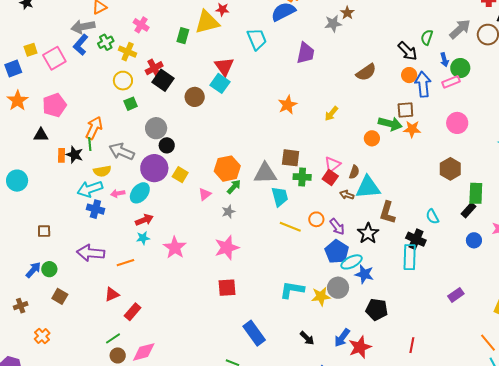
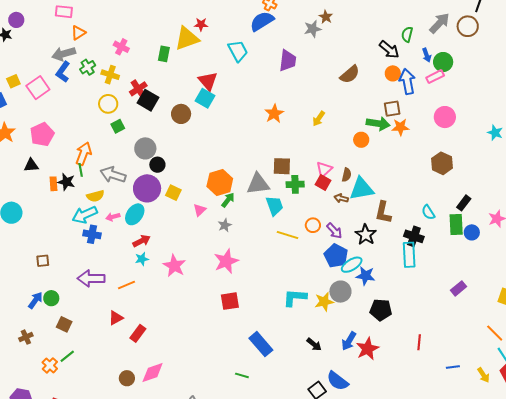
green rectangle: (476, 193) -> (456, 224), moved
green line: (113, 338) -> (67, 356), moved

